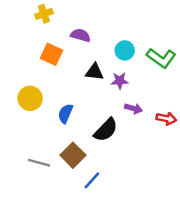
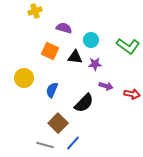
cyan circle: (125, 50) -> (91, 40), moved
orange square: (52, 54) -> (50, 51), moved
gray line: (39, 163) -> (45, 145), moved

